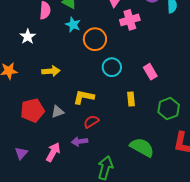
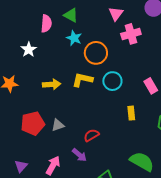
yellow L-shape: (84, 97) -> (82, 80), moved
purple arrow: (80, 141) -> (79, 155), turned -133

